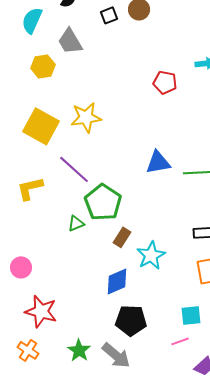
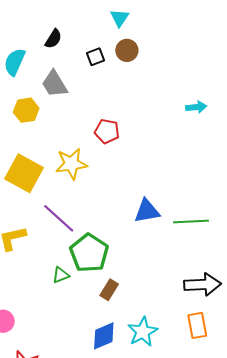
red pentagon: (165, 82) -> (107, 131), moved
cyan star: (151, 255) -> (143, 332), moved

